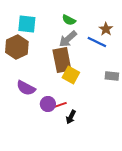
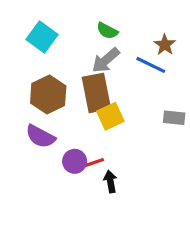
cyan square: (27, 24) -> (42, 37), turned 30
brown hexagon: (17, 47) -> (48, 94), moved
yellow square: (71, 75) -> (110, 116), turned 36
black arrow: (71, 117) -> (110, 182), turned 144

